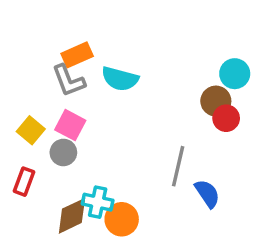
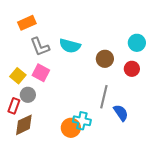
orange rectangle: (77, 55) -> (27, 23), moved
brown circle: (216, 101) -> (105, 59), moved
gray circle: (63, 152) -> (28, 95), moved
cyan cross: (98, 202) -> (82, 121), moved
brown diamond: (72, 216) -> (24, 125), moved

